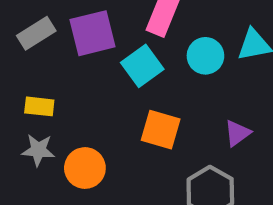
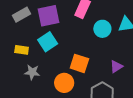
cyan square: (142, 66) -> (48, 42), moved
gray star: (38, 150) -> (32, 72), moved
orange circle: (85, 168) -> (64, 83), moved

